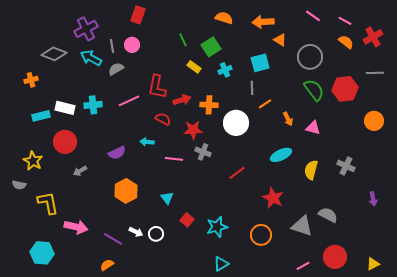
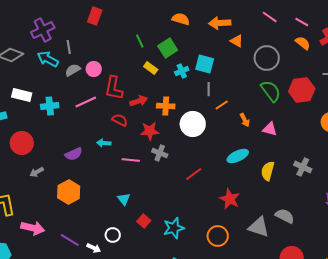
pink circle: (132, 45) -> (94, 69), moved
cyan square: (260, 63) -> (205, 64), moved, turned 30
white rectangle: (65, 108) -> (22, 95), moved
orange hexagon: (126, 191) -> (69, 192), moved
white arrow: (136, 232) -> (94, 248), moved

